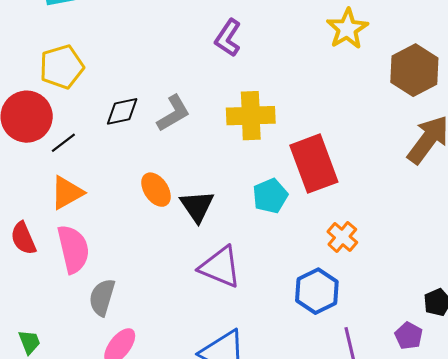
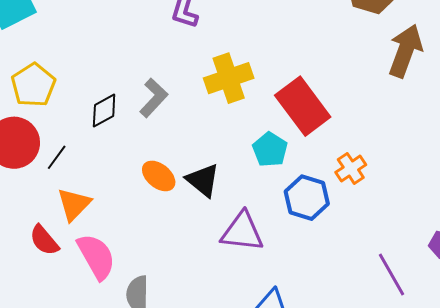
orange cross: (342, 237) -> (351, 168), turned 32
red semicircle: (23, 238) -> (44, 240), moved
blue hexagon: (317, 291) -> (307, 198), moved

